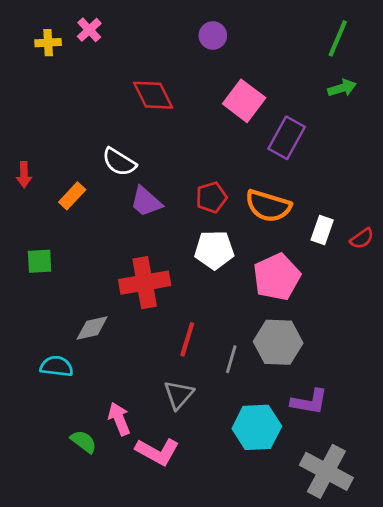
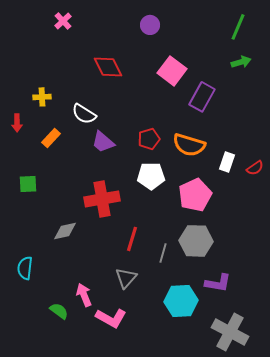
yellow cross: (48, 43) -> (42, 97), moved
cyan semicircle: (57, 366) -> (25, 268), moved, turned -90

